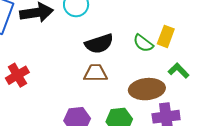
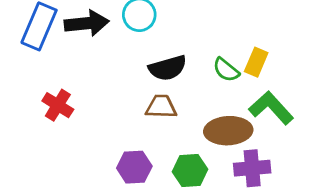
green L-shape: (179, 71) -> (271, 108), size x1.6
red cross: (17, 75) -> (58, 105), turned -30

